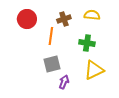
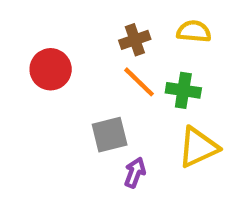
red circle: (27, 19) -> (51, 69), moved
orange line: (51, 36) -> (139, 82), moved, turned -54

